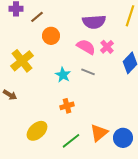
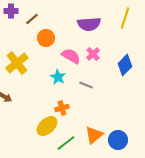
pink semicircle: (86, 47) -> (71, 56), moved
pink cross: (107, 47) -> (93, 54), moved
gray line: (88, 72) -> (86, 85), moved
yellow ellipse: (37, 131) -> (47, 126), moved

